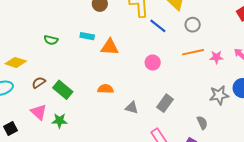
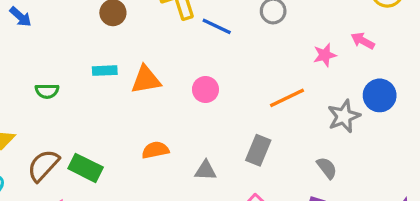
orange line: (193, 52) -> (287, 98), moved
pink circle: (153, 63) -> (205, 89), moved
brown semicircle: (39, 83) -> (43, 165), size x1.5

